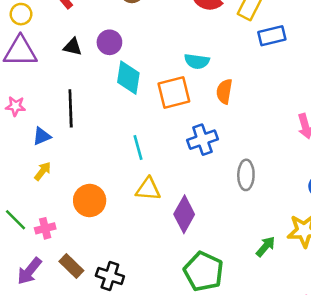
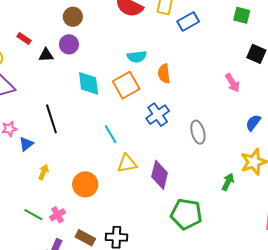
purple circle: (109, 42) -> (69, 44), moved
black triangle: (73, 47) -> (46, 55), moved
blue triangle: (42, 136) -> (26, 144), moved

